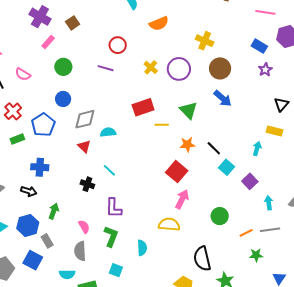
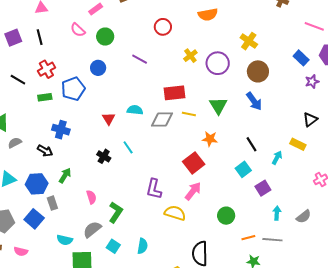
purple line: (106, 68) -> (140, 59), moved
purple star: (265, 70) -> (312, 82), moved
pink semicircle: (23, 74) -> (78, 30), moved
gray diamond: (85, 119) -> (162, 120), moved
black line: (214, 148) -> (252, 144), moved
purple L-shape: (114, 208) -> (154, 189), moved
cyan semicircle: (142, 248) -> (142, 246), moved
gray semicircle: (80, 251) -> (92, 229), moved, turned 42

